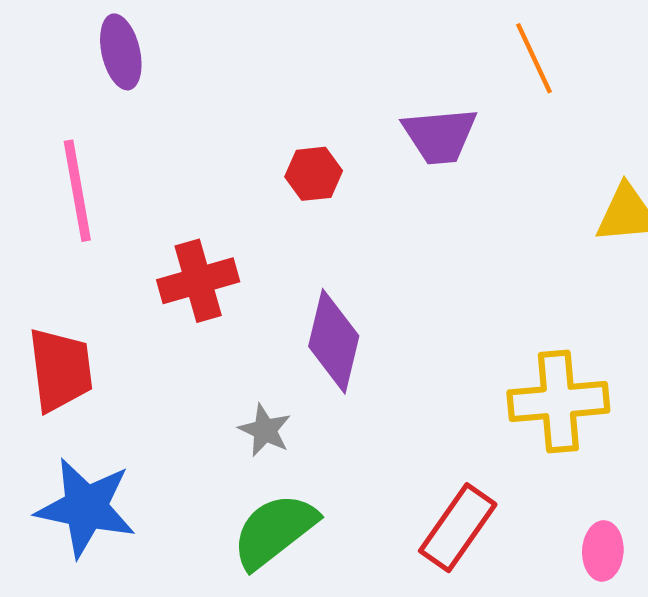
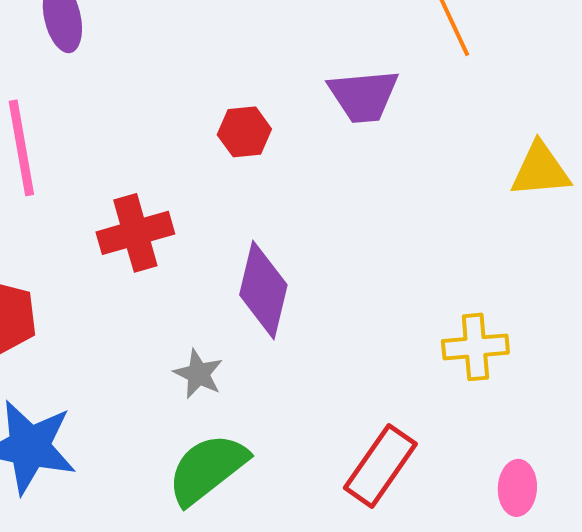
yellow cross: (558, 402) -> (475, 347), size x0.7

